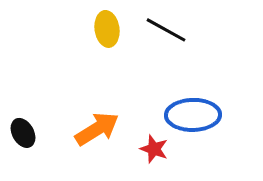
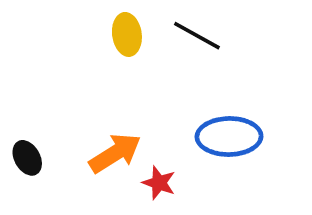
red star: (154, 149) -> (159, 183), moved

